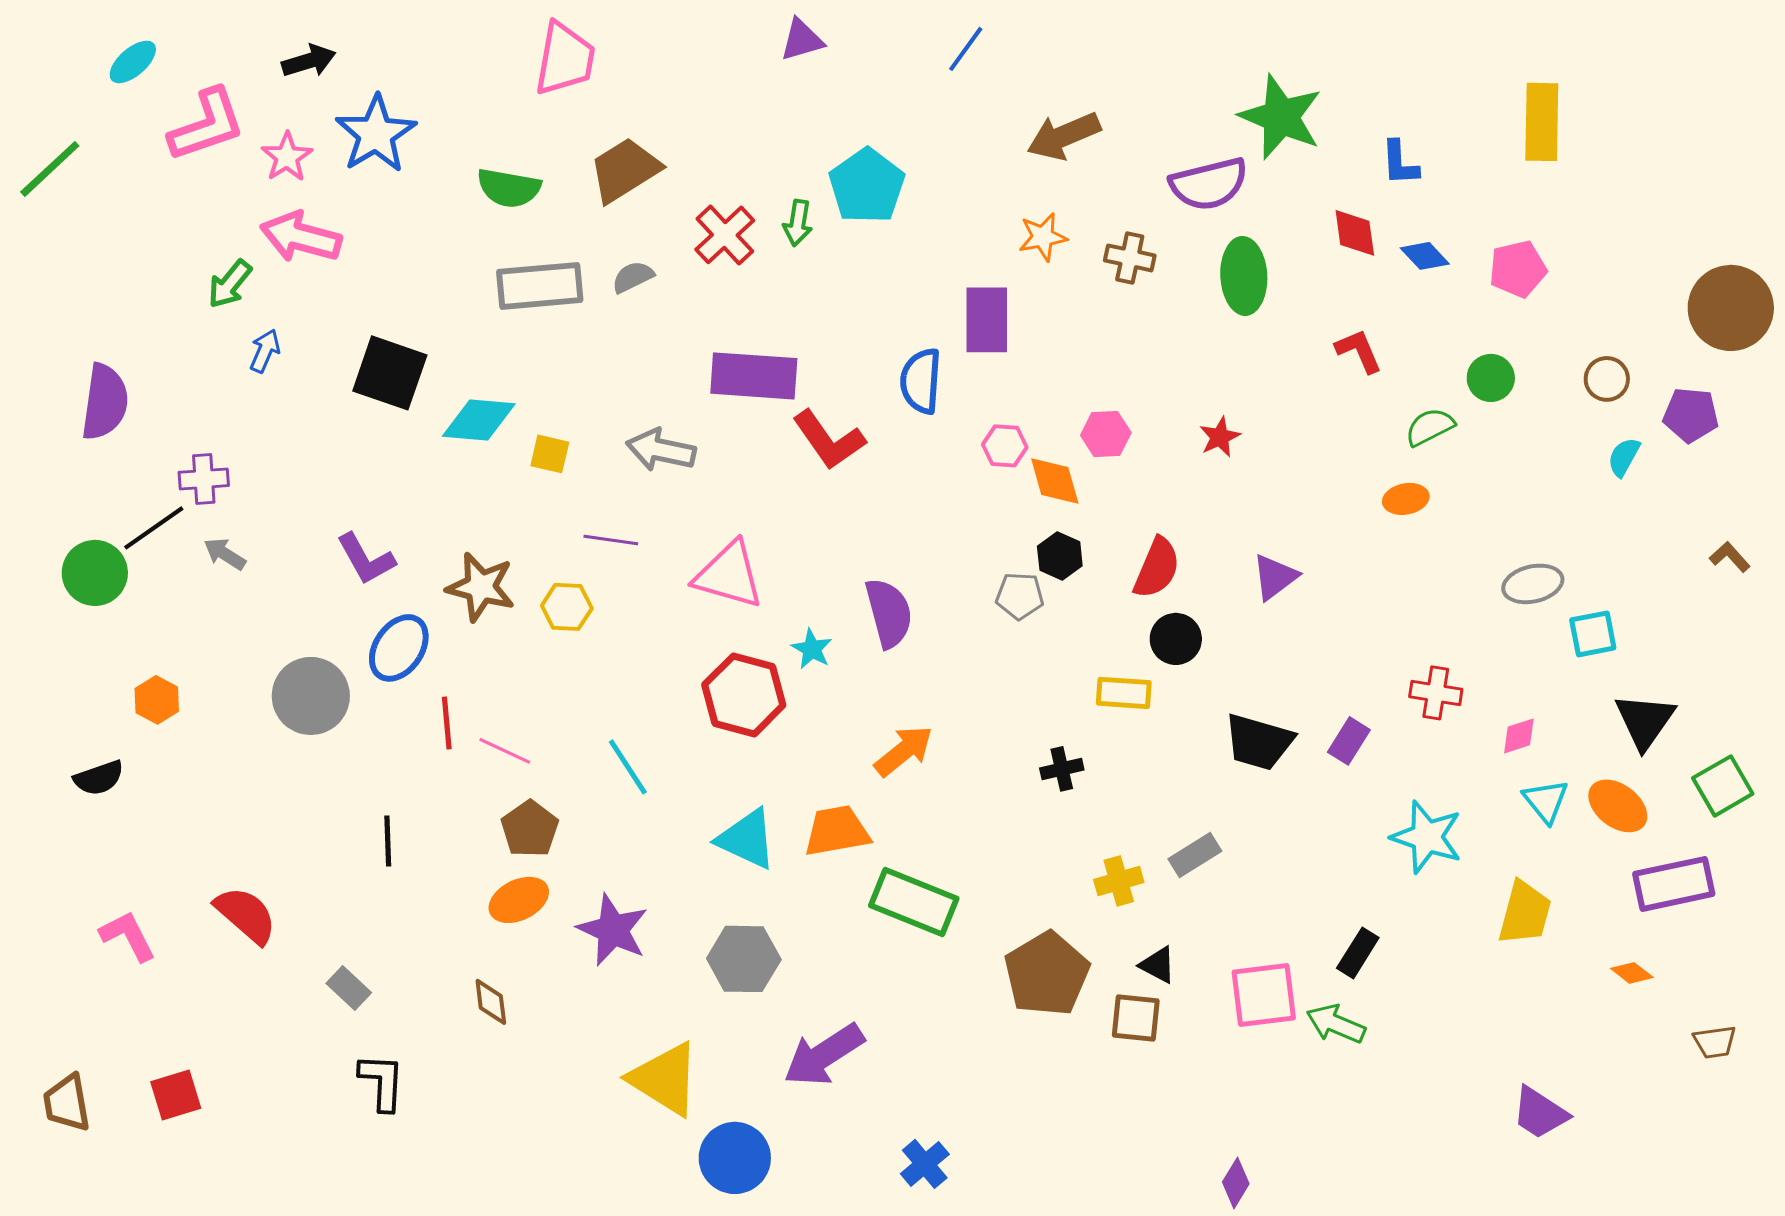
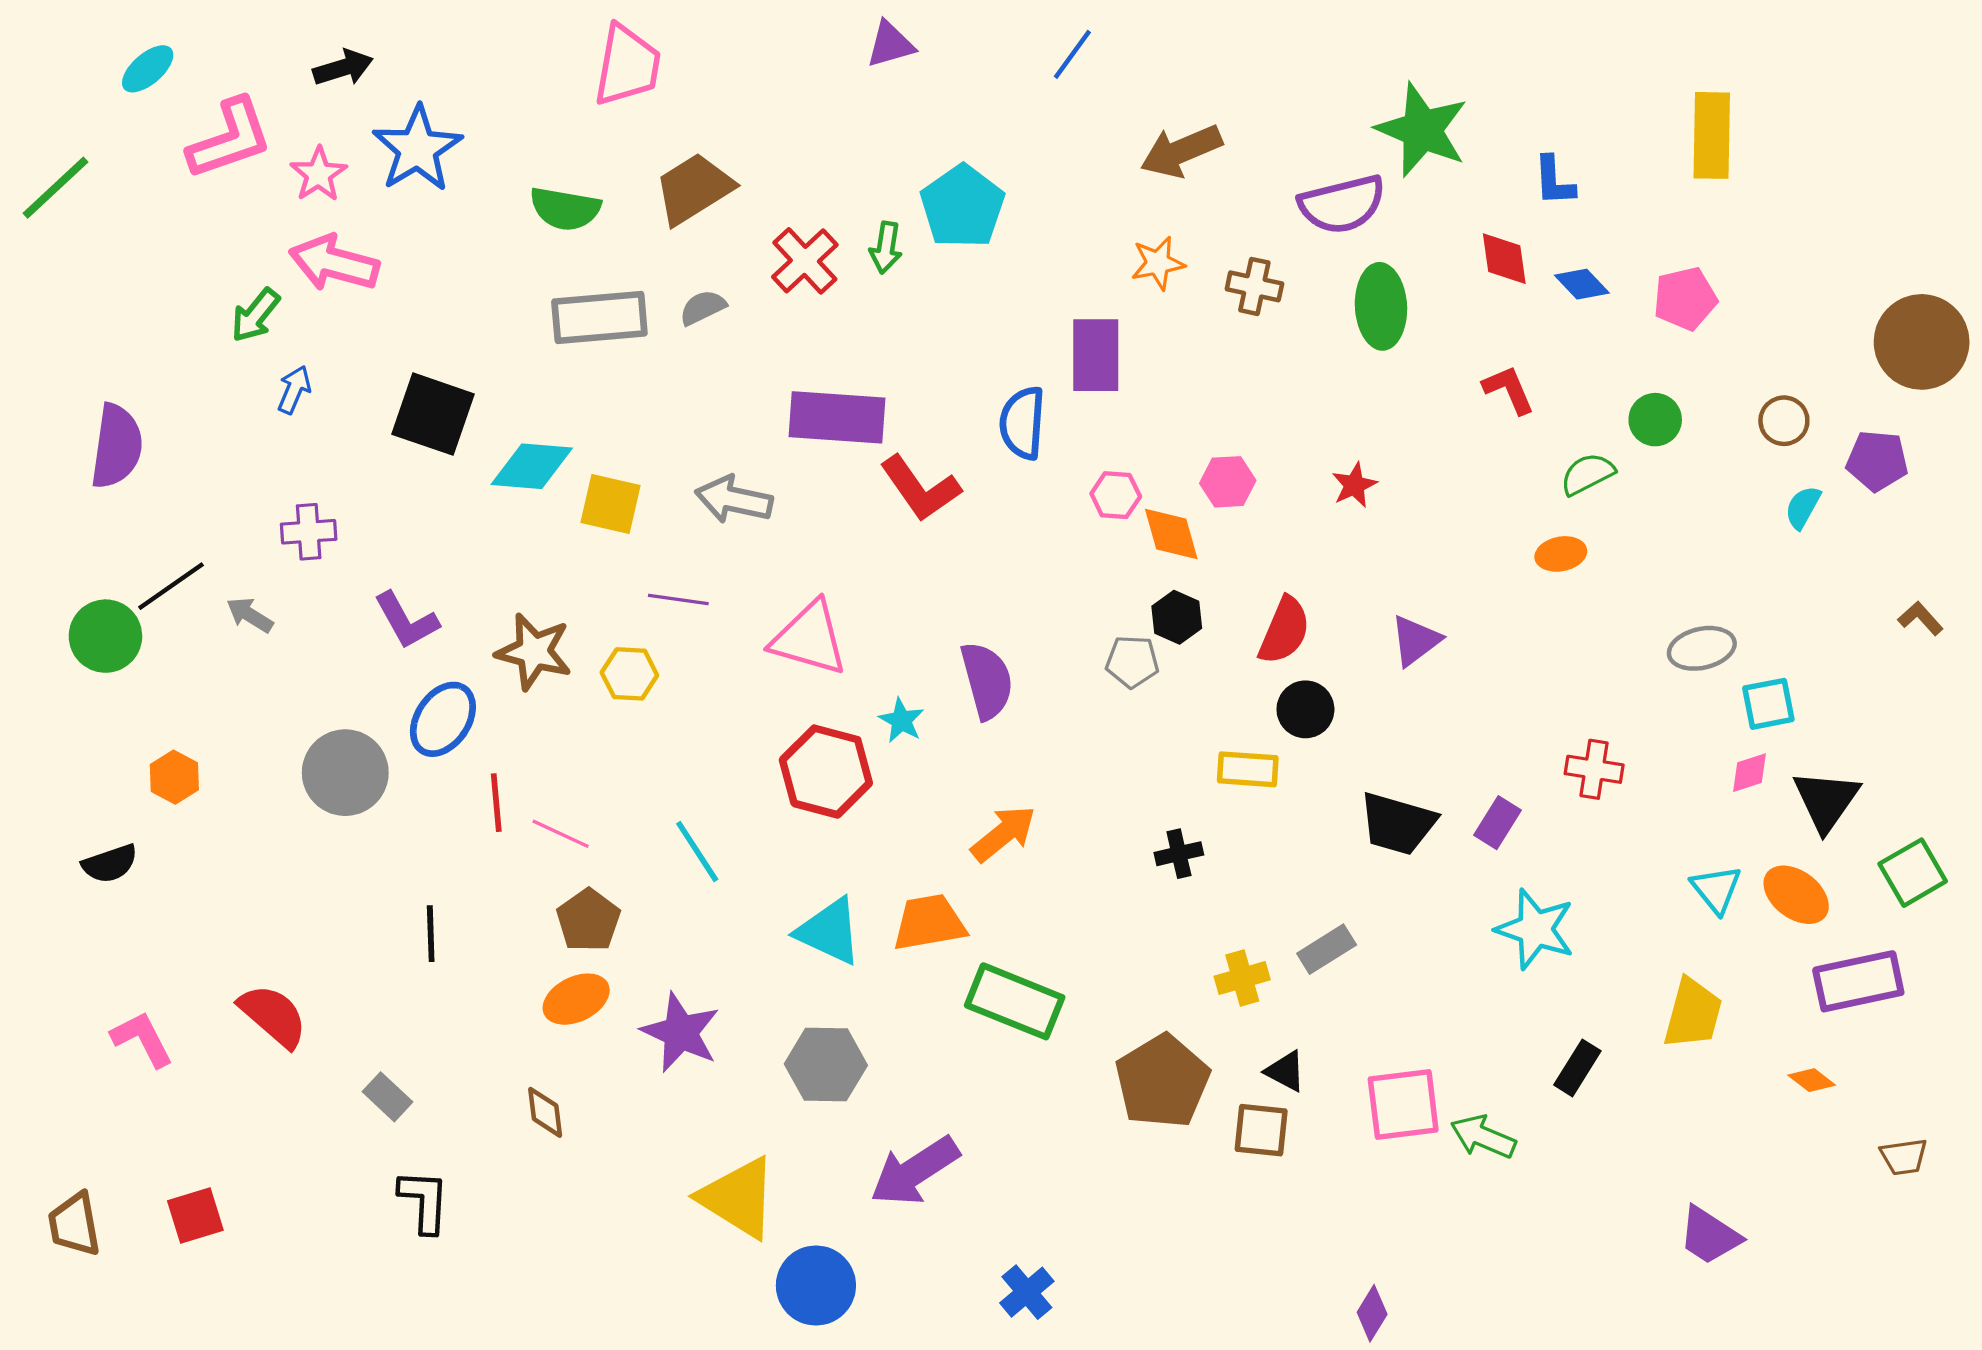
yellow square: (550, 454) -> (611, 504), size x1.4
purple cross: (204, 479) -> (309, 532), moved
pink diamond: (1519, 736) -> (1750, 773), moved
cyan star: (1427, 837) -> (1535, 929), moved
black rectangle: (1358, 953) -> (1577, 1068), moved

